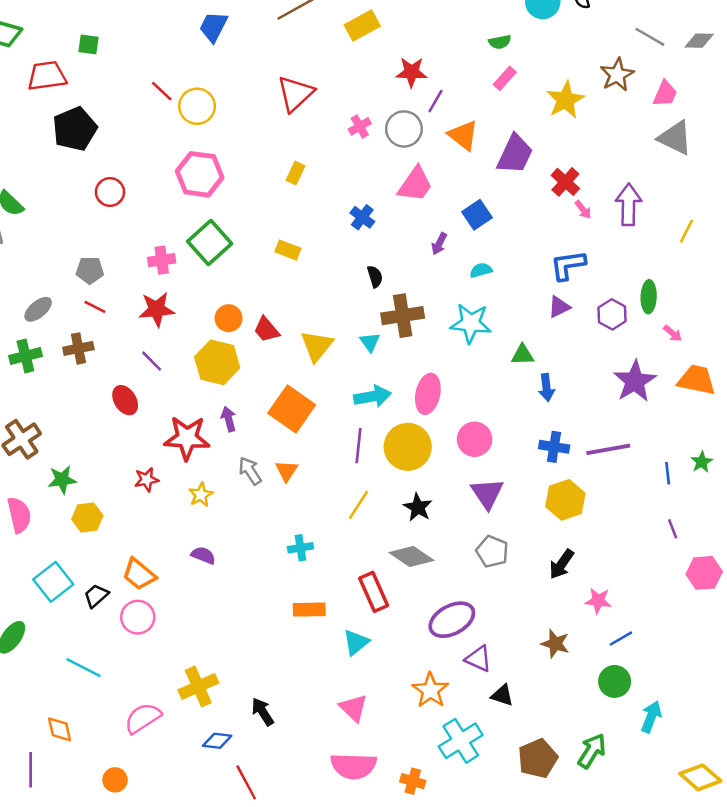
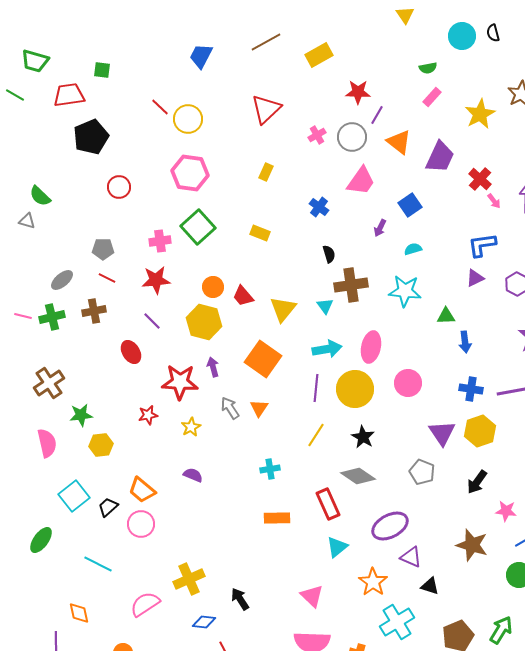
purple triangle: (487, 494) -> (442, 433), moved
cyan triangle: (356, 642) -> (337, 547), moved
brown star: (555, 644) -> (472, 545), size x1.4

